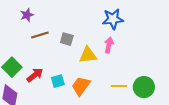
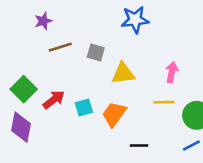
blue star: (113, 19) -> (135, 20), moved
pink arrow: (109, 45) -> (172, 72), moved
yellow line: (119, 86) -> (164, 102), moved

